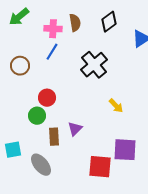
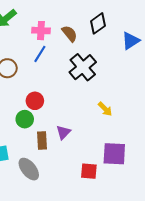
brown semicircle: (75, 23) -> (69, 34), moved, turned -30
red square: (100, 167) -> (89, 171), size x0.7

